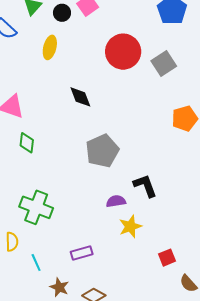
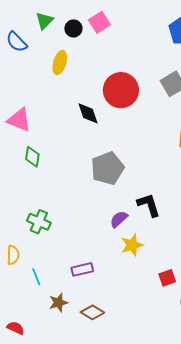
red circle: (123, 52) -> (121, 90), moved
purple semicircle: (116, 201) -> (119, 219), turned -36
green cross: (36, 207) -> (39, 222), size x0.7
brown star: (59, 287) -> (58, 303), turned 30

